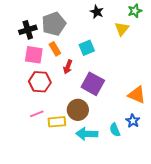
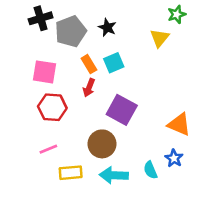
black star: (97, 12) -> (107, 27), moved
black cross: (28, 30) -> (41, 18), moved
orange rectangle: (55, 49) -> (89, 64), moved
yellow rectangle: (57, 122) -> (71, 173), moved

